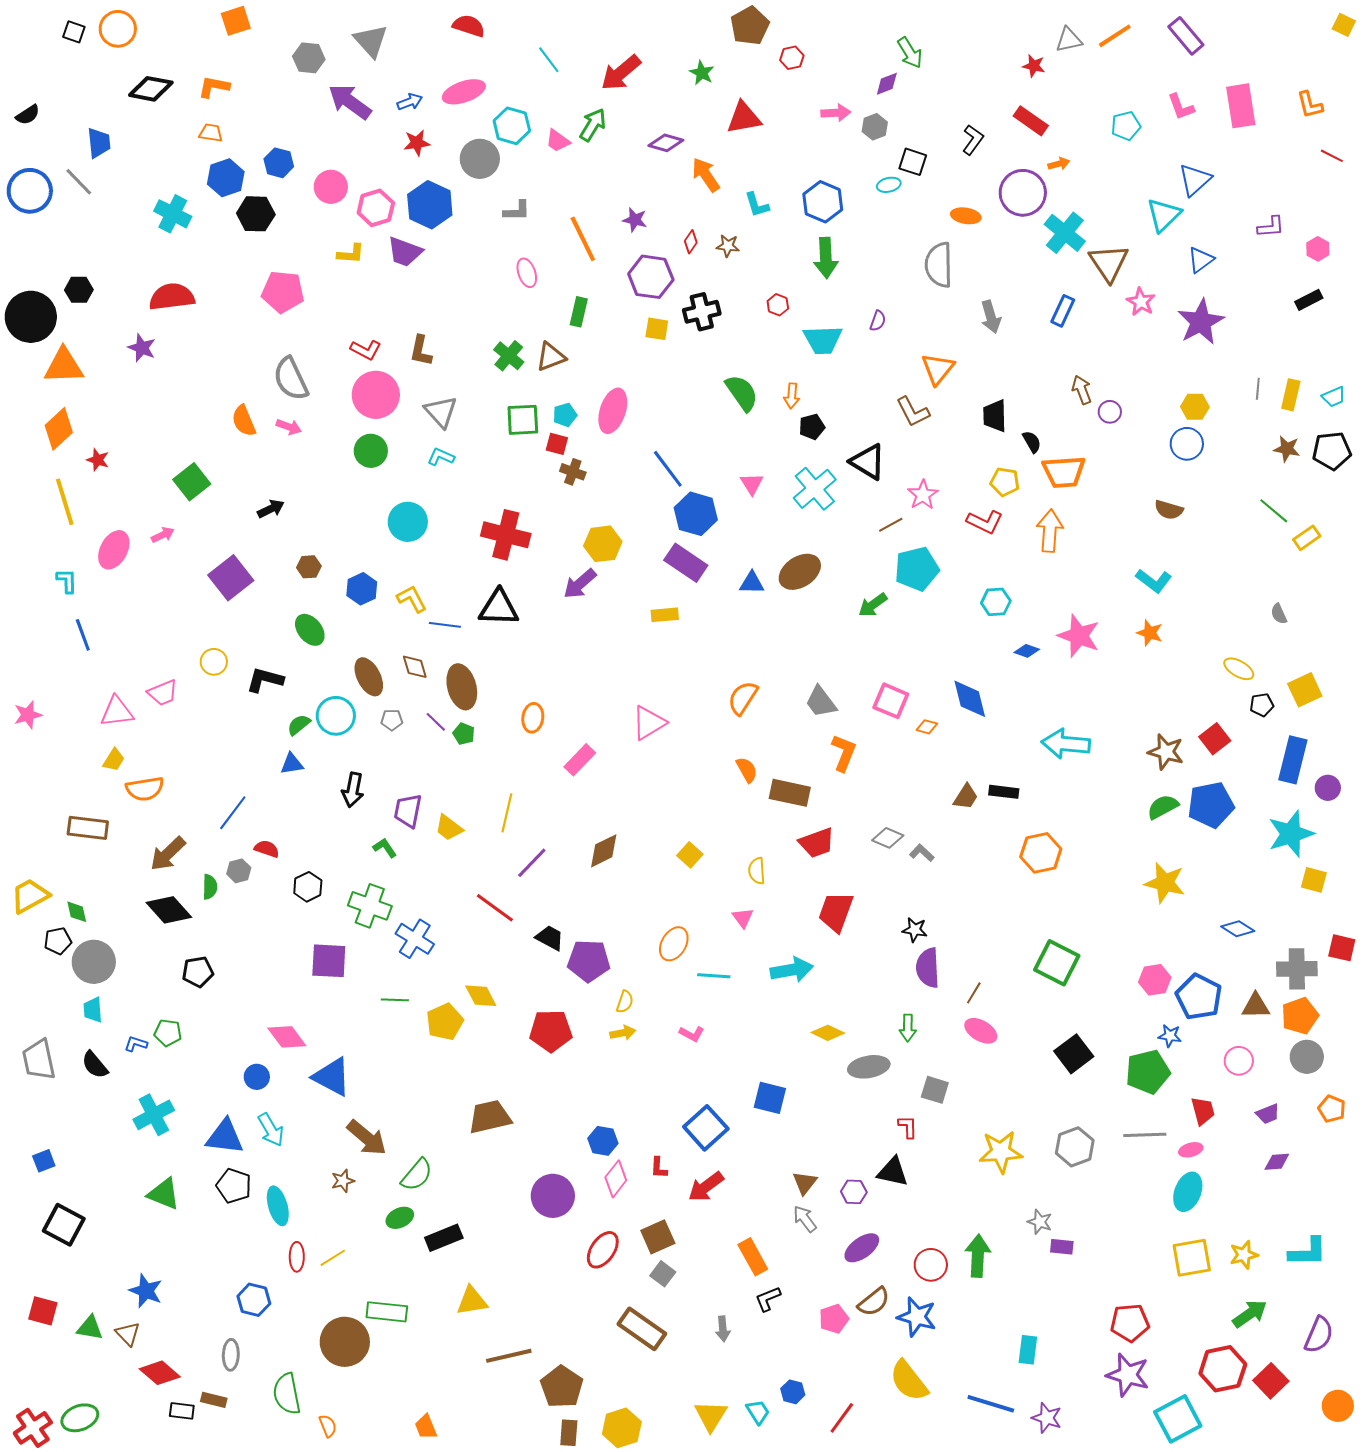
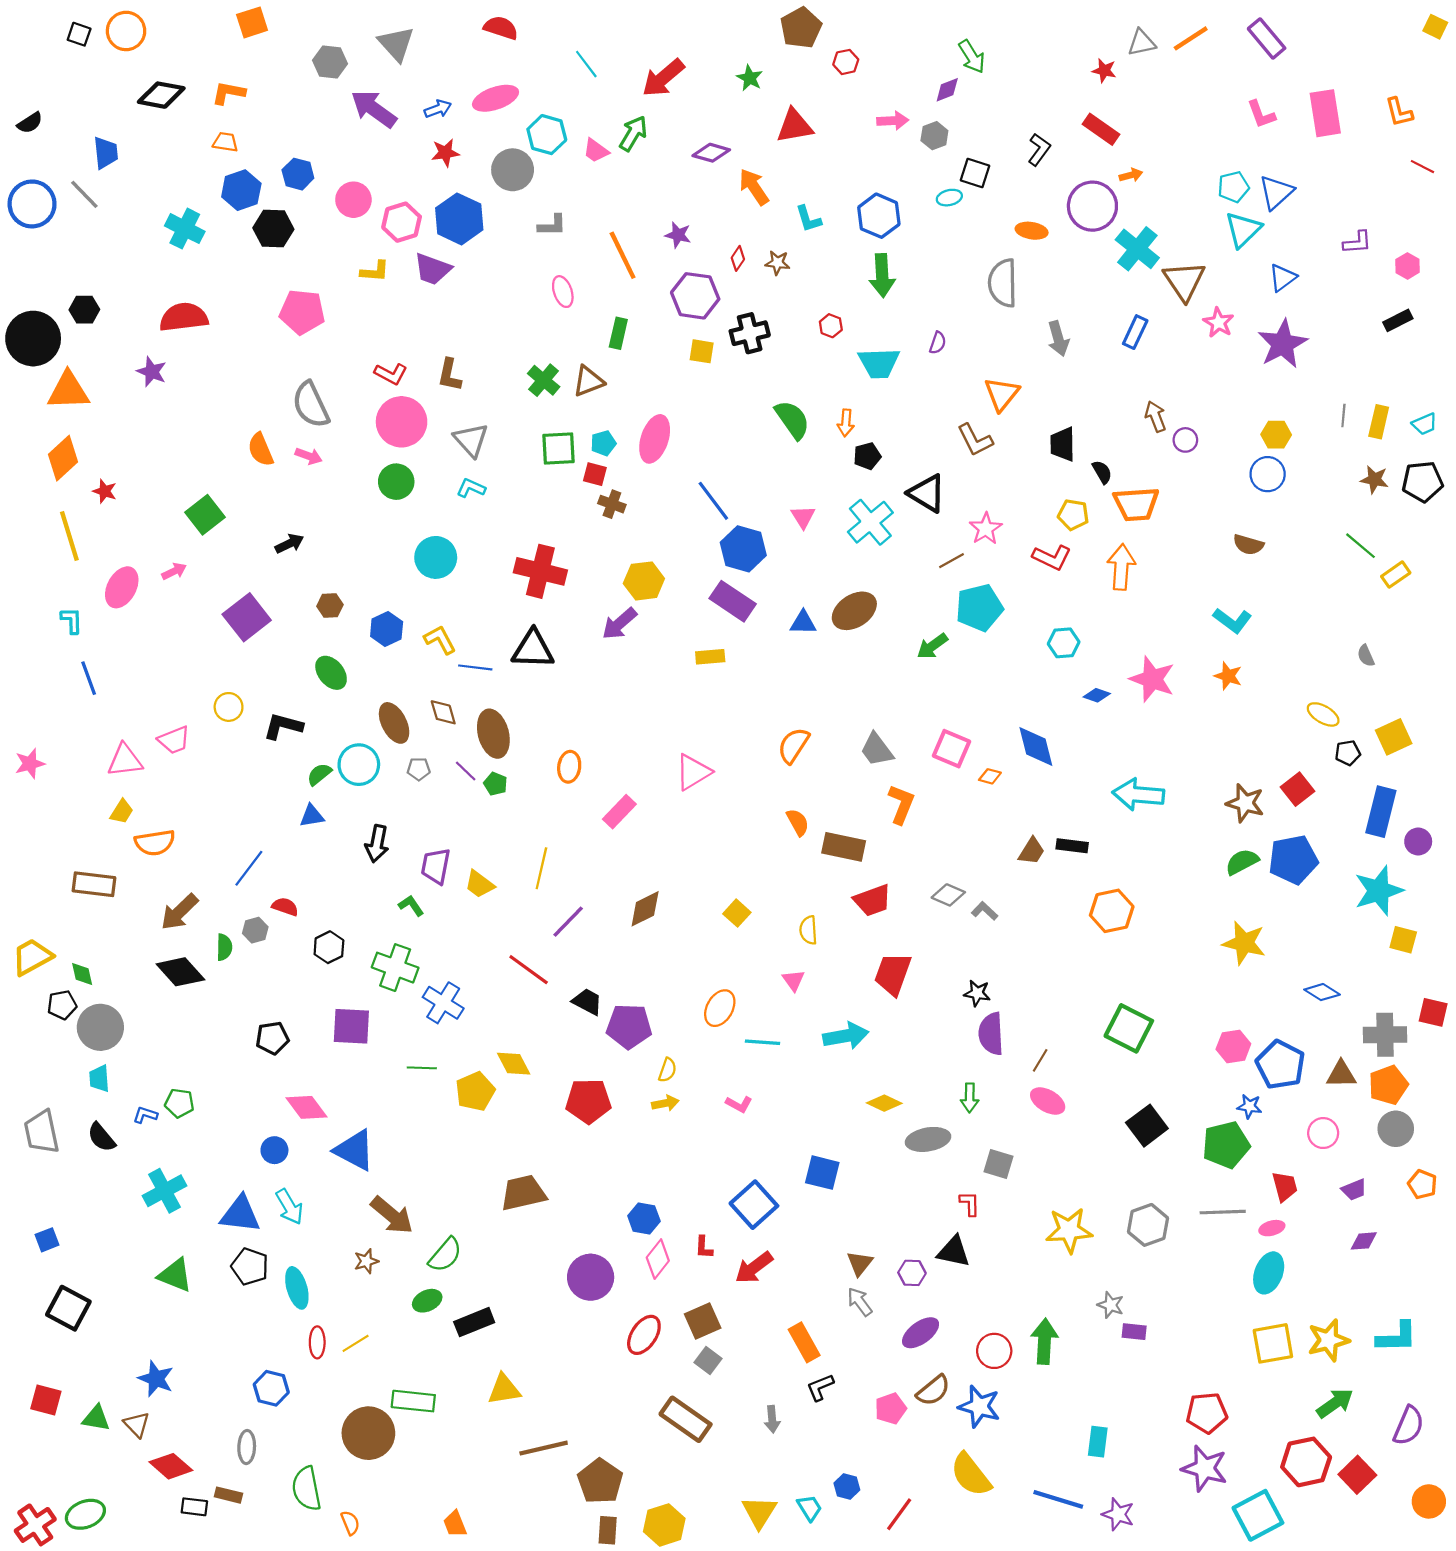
cyan pentagon: (1126, 126) -> (1233, 187), moved
black pentagon: (198, 972) -> (272, 1038), moved
yellow star: (1244, 1255) -> (1328, 1340), size x1.4

